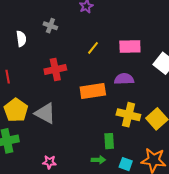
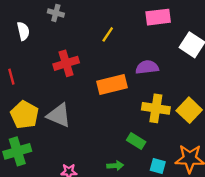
pink rectangle: (130, 46) -> (158, 17), moved
green rectangle: (109, 141) -> (136, 141), turned -49
green arrow: (98, 160) -> (115, 166), moved

